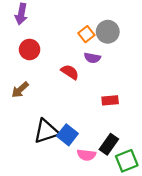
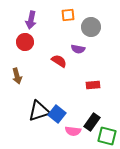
purple arrow: (21, 14) -> (31, 20), moved
orange square: (86, 34) -> (68, 15), moved, turned 32
brown arrow: (20, 90) -> (17, 76), turned -63
green square: (127, 161) -> (107, 136), turned 36

